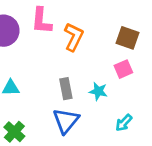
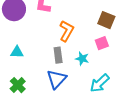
orange L-shape: (74, 37) -> (66, 31), moved
cyan arrow: (124, 123) -> (100, 83), size x1.5

